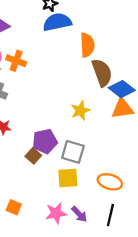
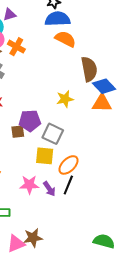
orange semicircle: (87, 45) -> (65, 39), moved, turned -70
brown square: (33, 156) -> (18, 132), turned 32
orange ellipse: (110, 182) -> (68, 165), moved, turned -70
black line: (110, 215) -> (68, 185), moved

